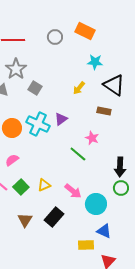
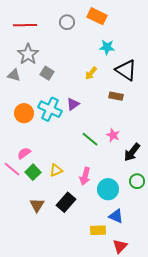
pink star: (92, 138) -> (113, 135), moved
pink semicircle: (12, 160) -> (24, 153), moved
black arrow: (120, 167) -> (132, 152), turned 36
green circle: (121, 188) -> (137, 181), moved
pink arrow: (73, 191) -> (85, 176), turned 66

